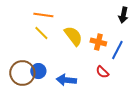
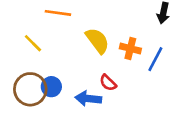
yellow line: (41, 33) -> (33, 43), moved
red semicircle: (102, 72) -> (108, 83), moved

